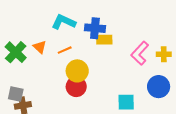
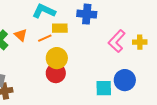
blue cross: (95, 28) -> (87, 14), moved
yellow rectangle: (104, 40) -> (60, 28), moved
blue circle: (159, 87) -> (125, 80), moved

